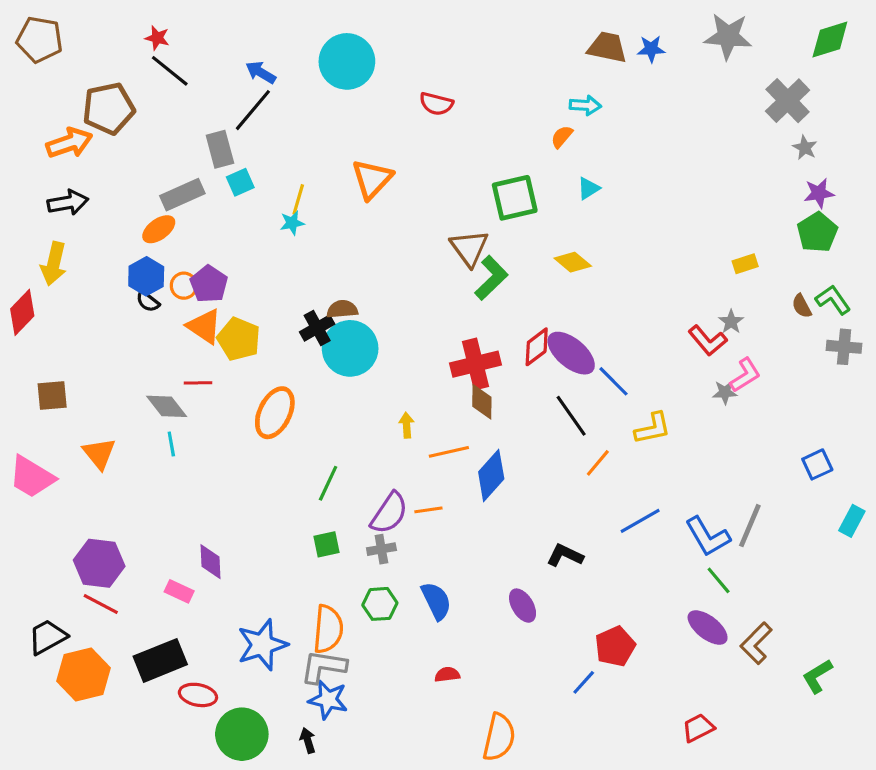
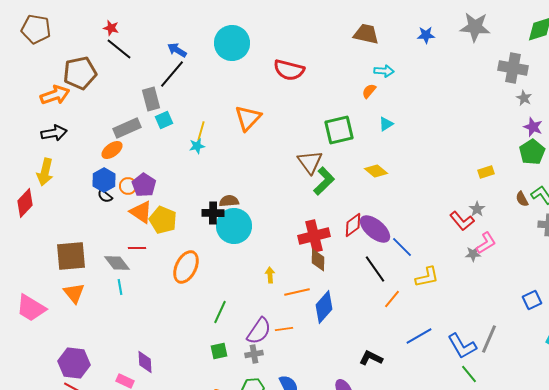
brown trapezoid: (607, 47) -> (366, 34), moved
gray cross: (788, 101) -> (513, 68), turned -36
red semicircle: (436, 104) -> (289, 70), size x1.4
purple star: (819, 193) -> (533, 127), turned 30
black cross: (317, 328) -> (213, 213), turned 30
brown square: (52, 395) -> (71, 256), moved, size x1.5

